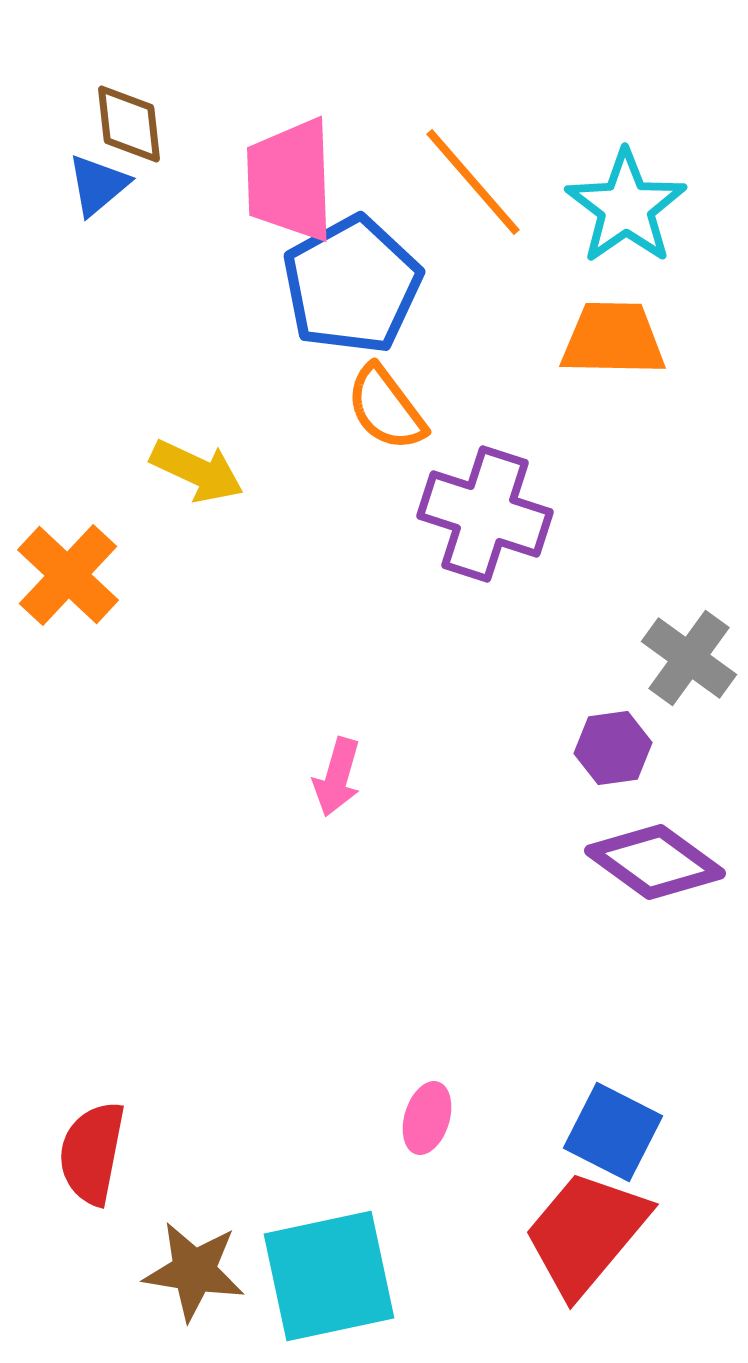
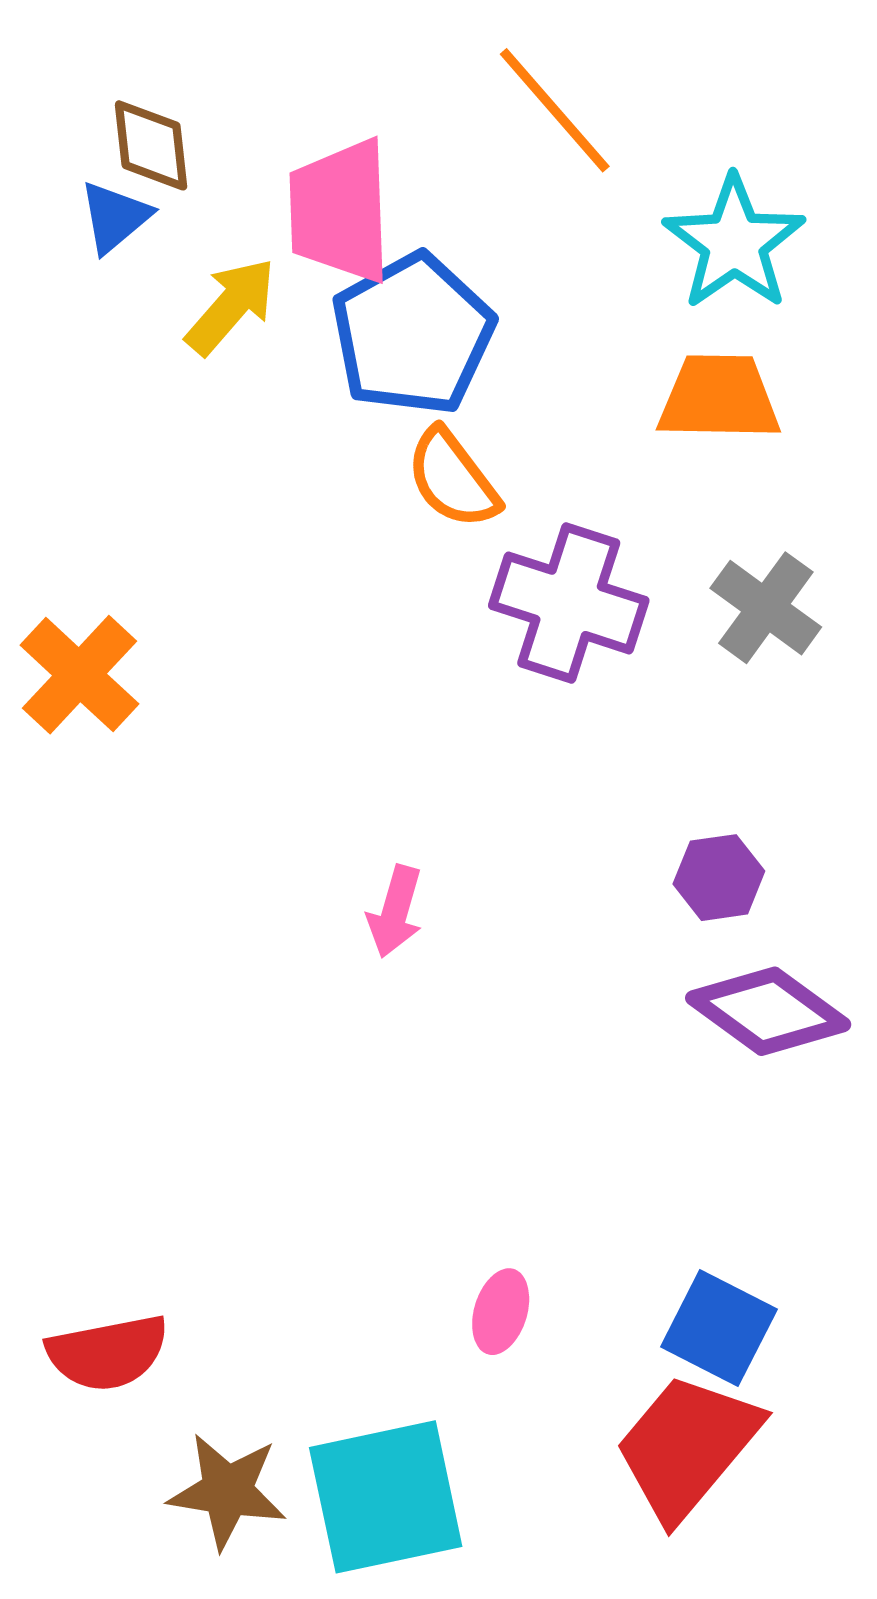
orange line: (473, 182) -> (555, 110), moved
yellow arrow: (197, 471) -> (231, 306), moved, turned -74
gray cross: (689, 658) -> (766, 608), moved
red semicircle: (92, 1153) -> (108, 1353), turned -112

